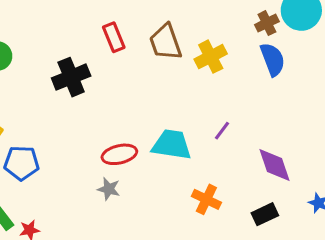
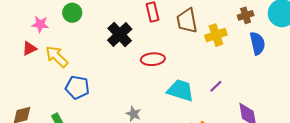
brown cross: (267, 23) -> (246, 15), moved
black cross: (71, 77) -> (120, 35), turned -30
red ellipse: (119, 154) -> (153, 59), moved

